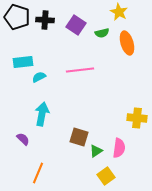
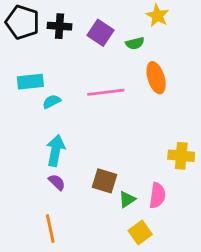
orange ellipse: (127, 43) -> (156, 78), moved
purple semicircle: (23, 139) -> (57, 182), moved
orange line: (38, 173) -> (50, 229), turned -35

